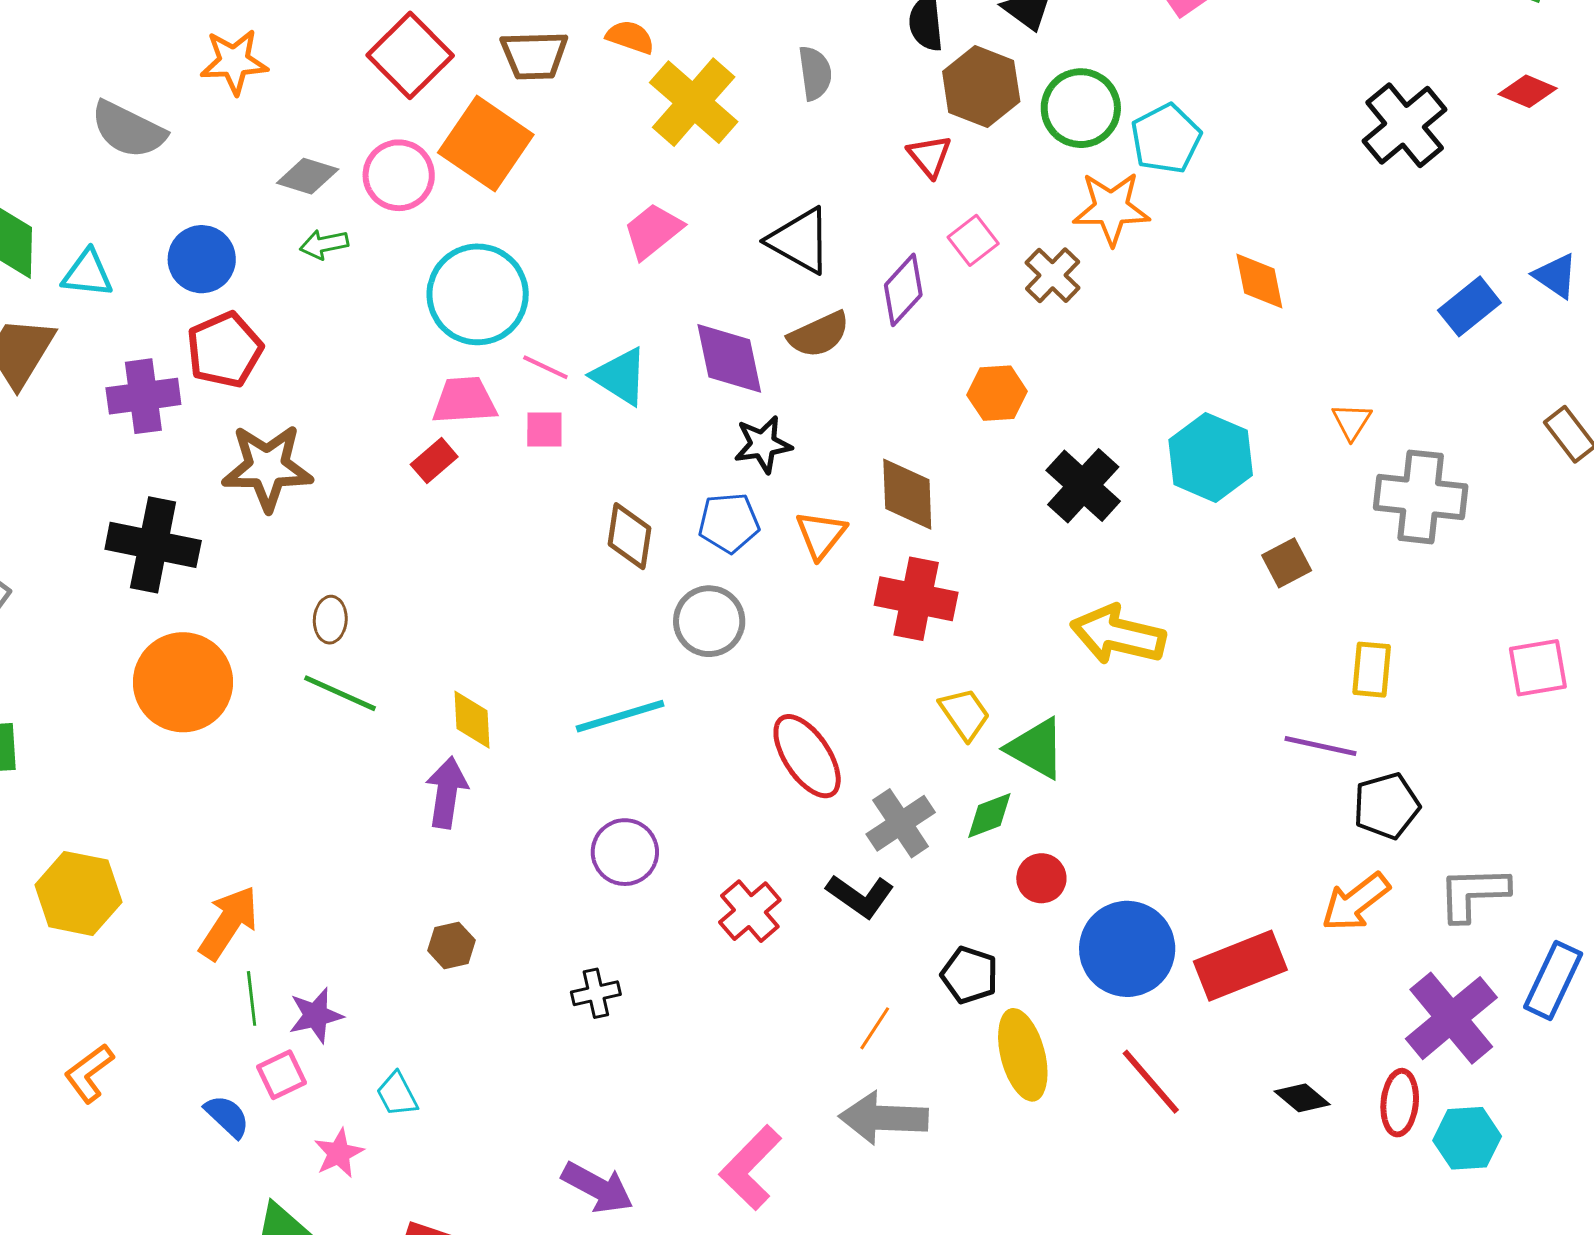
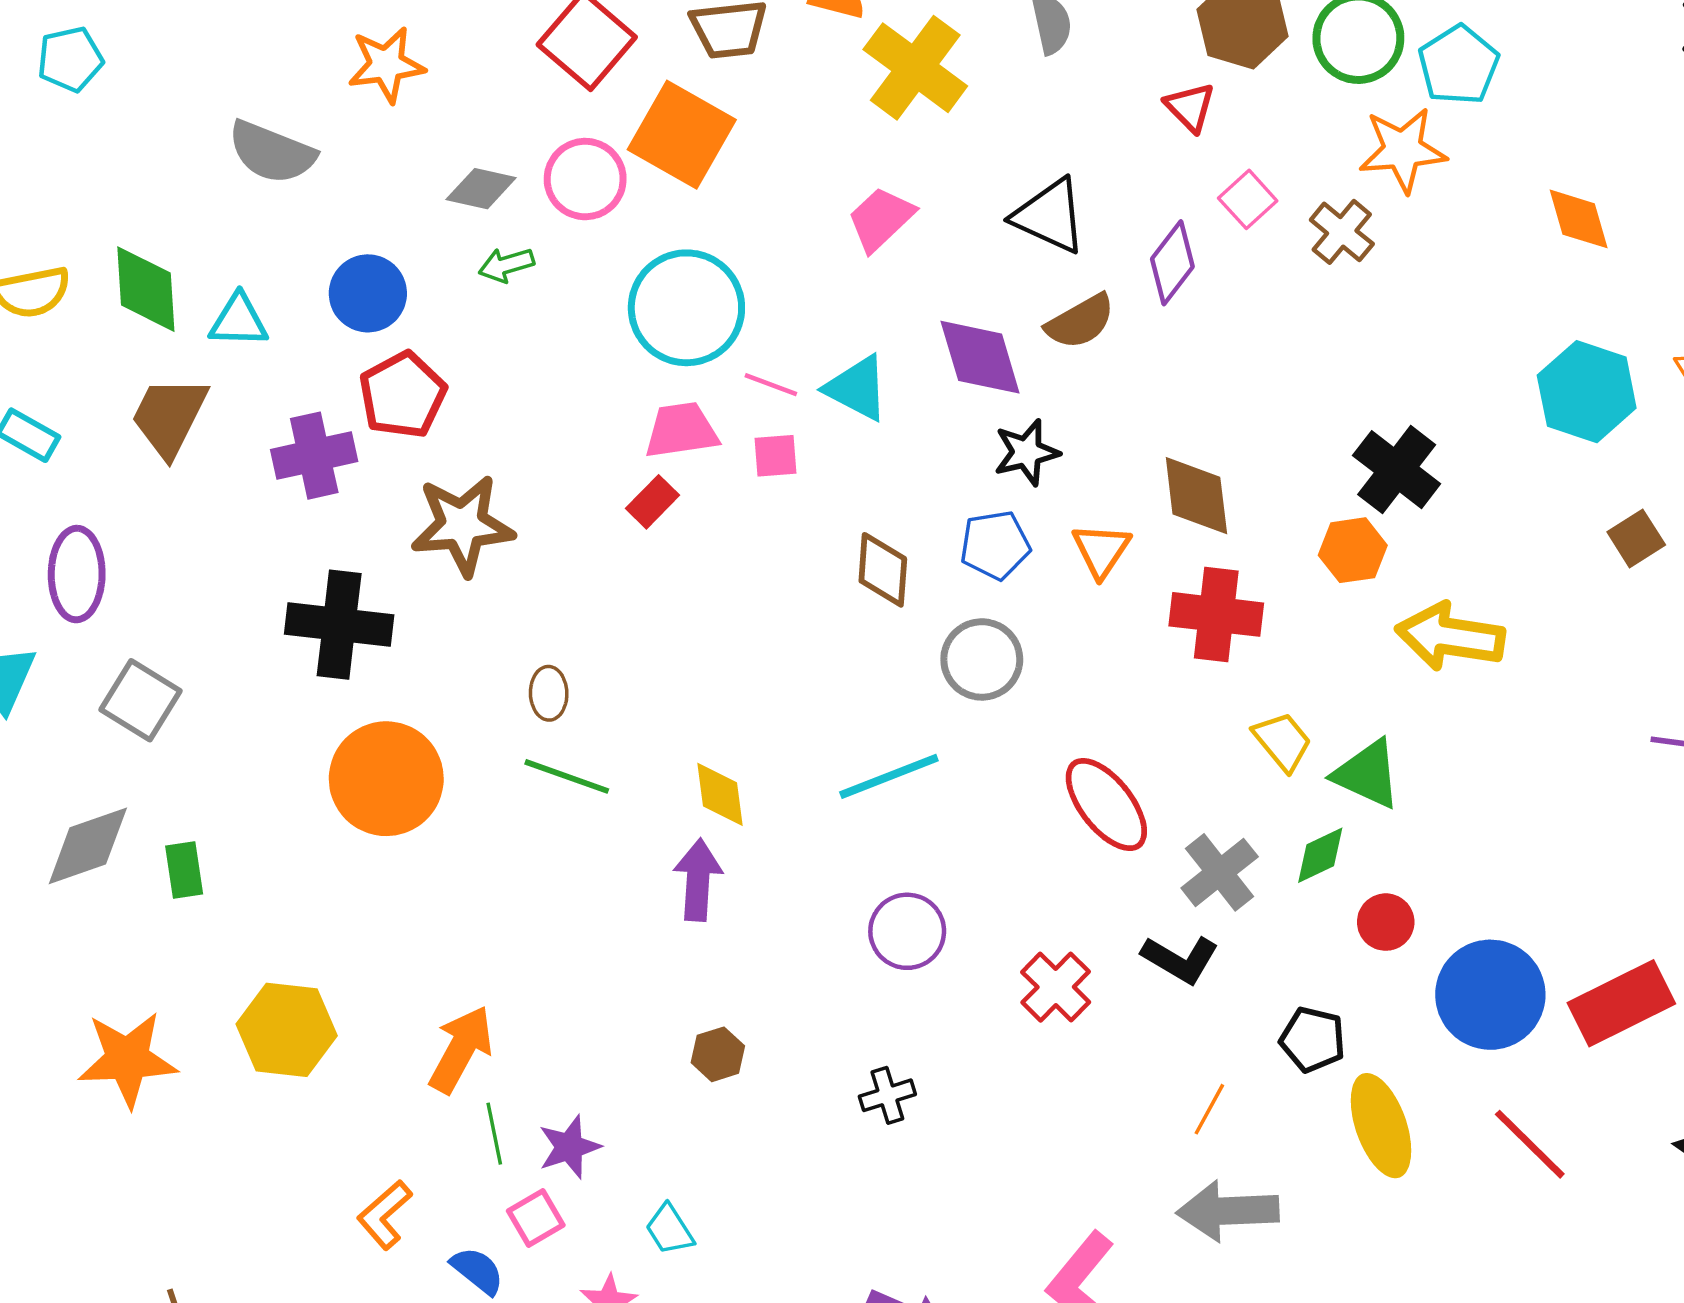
orange hexagon: (997, 393) -> (1353, 550), moved
cyan hexagon: (1211, 457) -> (1587, 392), moved
orange L-shape: (89, 1073) -> (385, 1215), moved

